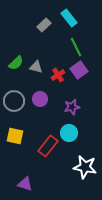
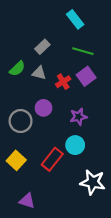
gray rectangle: (44, 25) -> (42, 47), moved
green line: (76, 47) -> (83, 51), turned -48
gray circle: (14, 101) -> (21, 121), moved
yellow square: (15, 136) -> (16, 160), moved, turned 30

